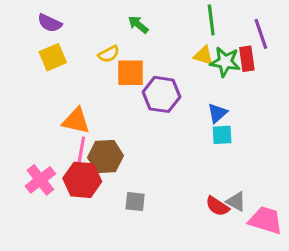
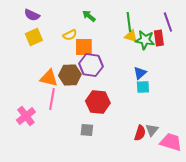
green line: (211, 20) -> (129, 22), moved
purple hexagon: (161, 94) -> (91, 65), moved
brown hexagon: (106, 157) -> (70, 75), moved
red hexagon: (82, 180) -> (98, 102), moved
gray triangle: (236, 202) -> (152, 130), turned 40
red semicircle: (217, 206) -> (140, 133), turned -105

